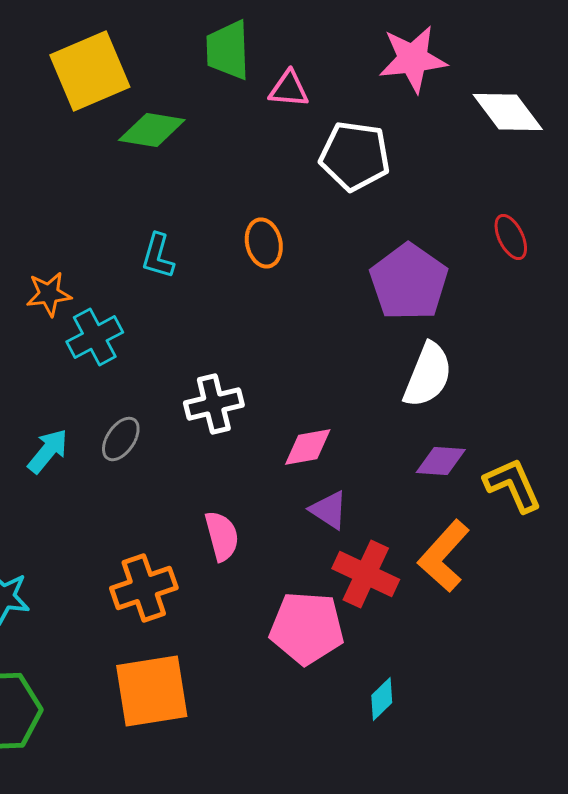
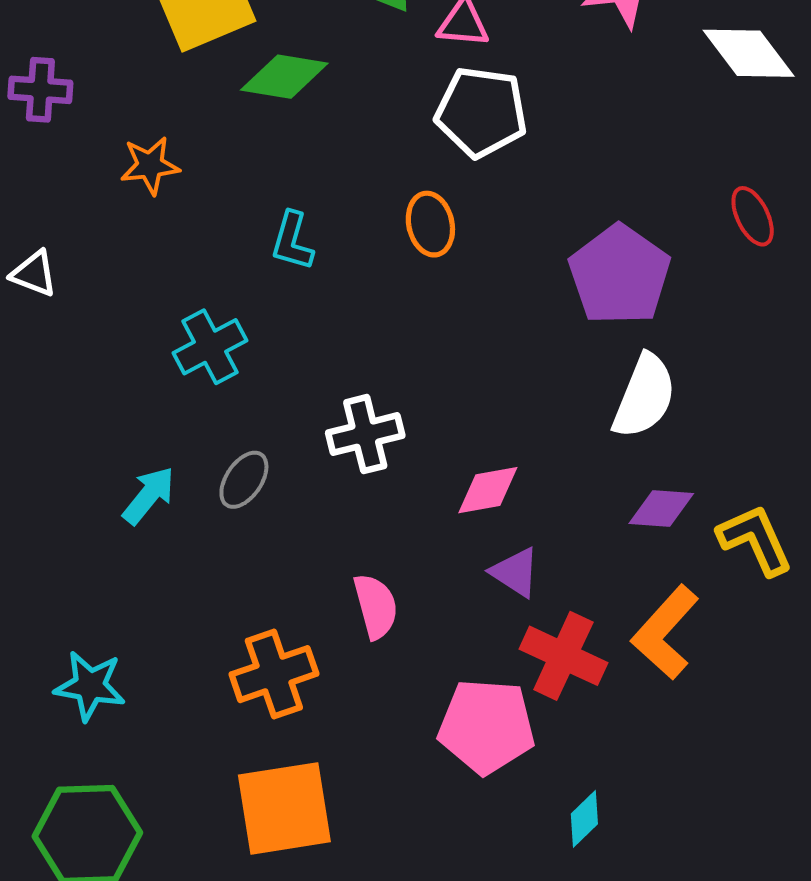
white pentagon: (355, 156) -> (481, 112), moved
orange star: (49, 294) -> (150, 165), moved

